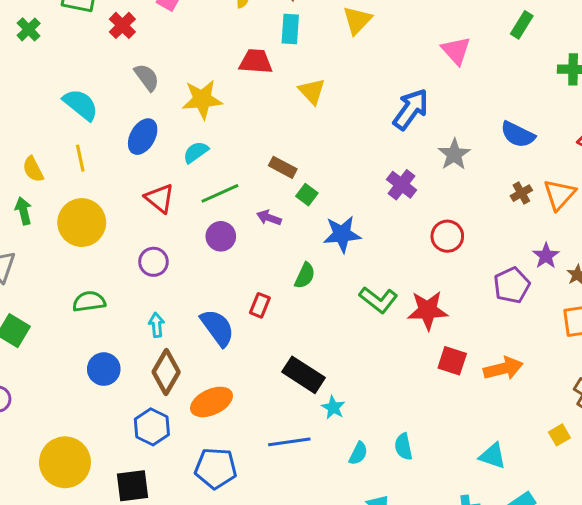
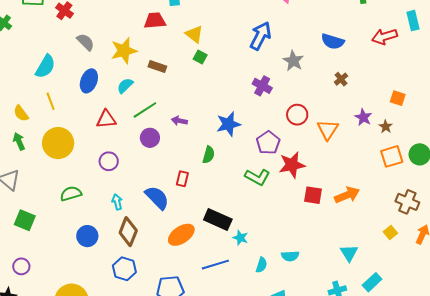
cyan semicircle: (81, 105) -> (45, 66), turned 90
brown rectangle: (283, 167) -> (157, 67), moved
green square: (307, 195) -> (200, 57), moved
orange triangle: (559, 195) -> (328, 130), moved
red triangle: (160, 198) -> (106, 119), turned -35
purple pentagon: (512, 285) -> (268, 143), moved
green L-shape: (378, 300) -> (257, 177), moved
orange ellipse: (211, 402) -> (181, 235), moved
cyan semicircle: (403, 447) -> (290, 256), turned -72
cyan triangle: (493, 456) -> (349, 253), turned 48

